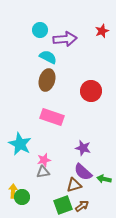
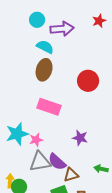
cyan star: (20, 144) -> (17, 134), turned 30
pink star: (44, 160) -> (36, 140), moved
gray triangle: (43, 172) -> (40, 162), size x1.6
purple semicircle: (83, 172) -> (57, 162), moved

